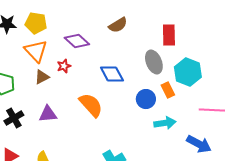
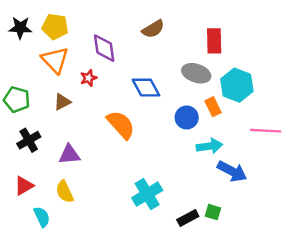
purple diamond: (77, 41) -> (104, 48), turned 40
gray ellipse: (154, 62) -> (196, 73), turned -50
brown triangle: (42, 77) -> (62, 102), moved
purple triangle: (48, 114) -> (69, 155), moved
blue arrow: (199, 144) -> (232, 171), moved

